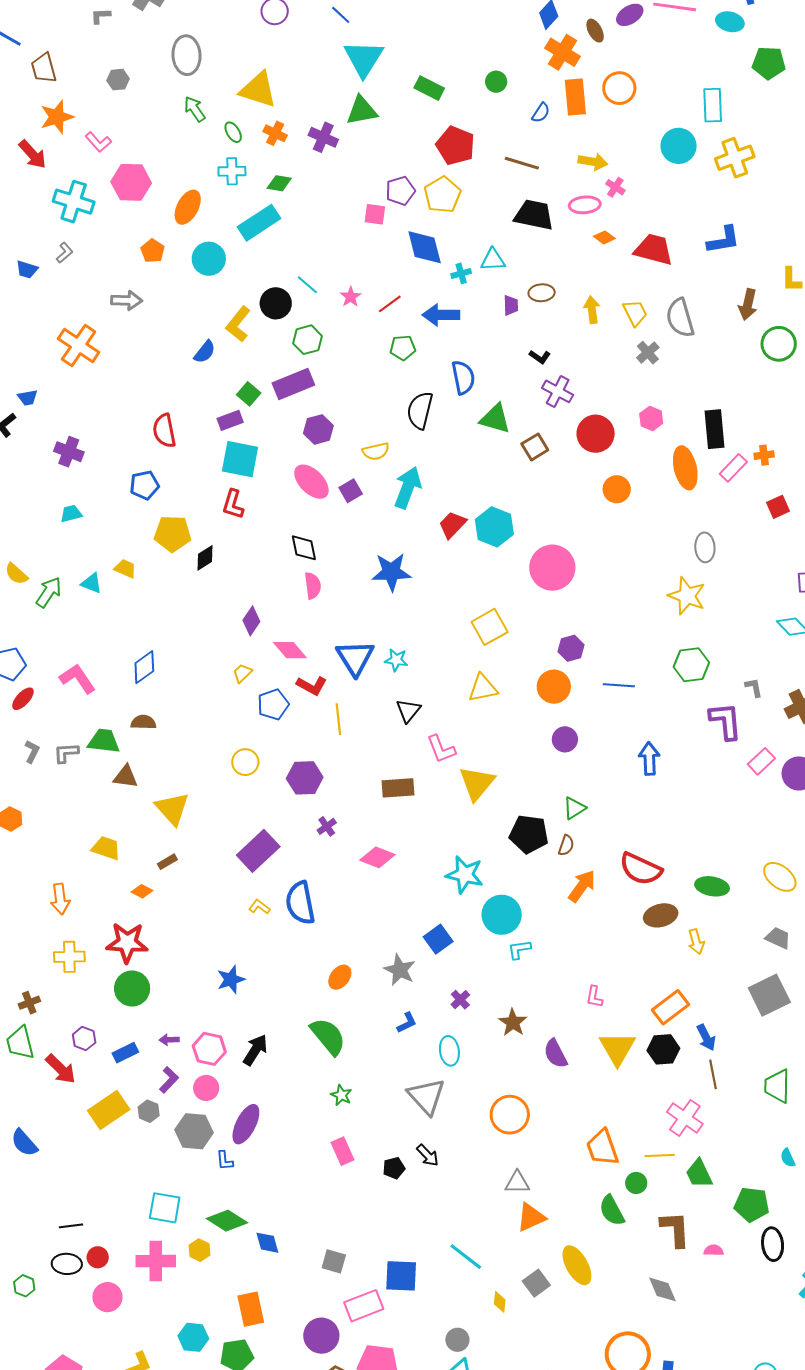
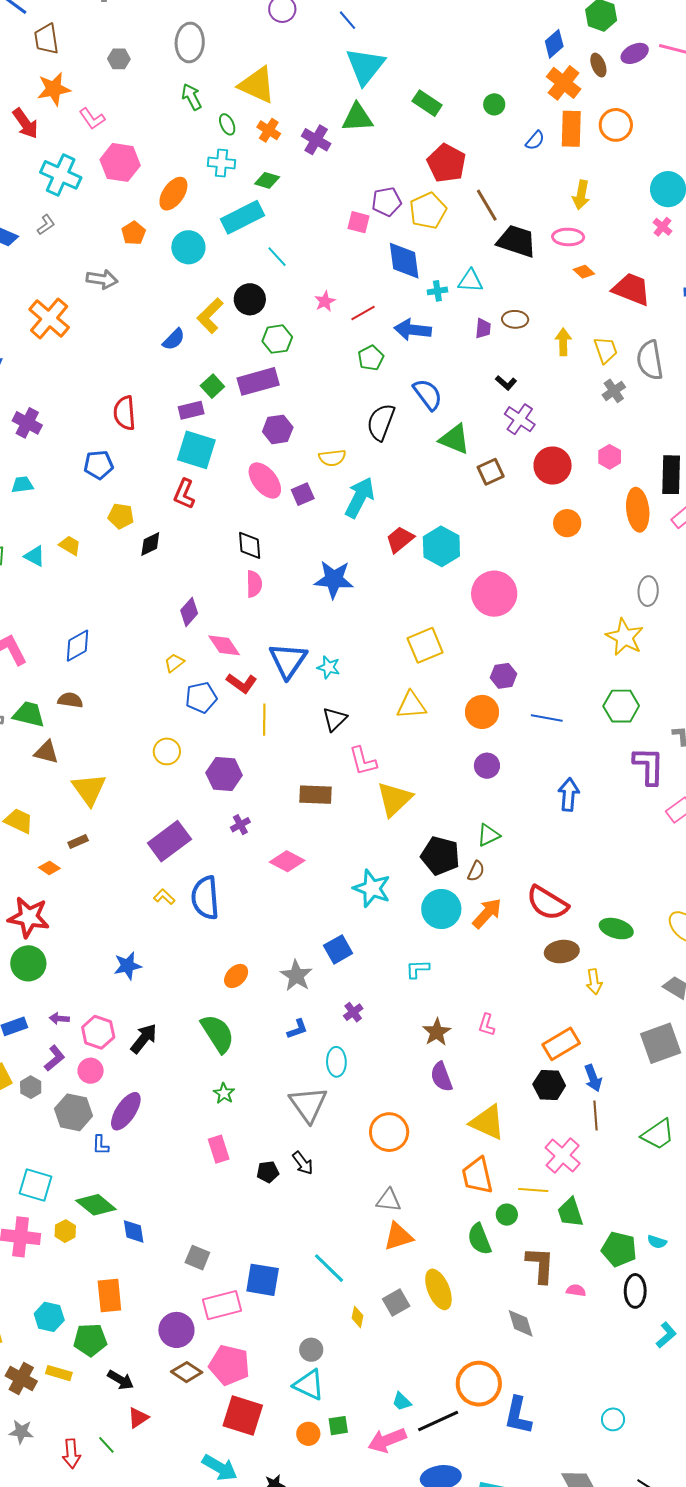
yellow arrow: (593, 162) -> (581, 195), turned 84
brown line: (522, 163) -> (487, 205), moved, turned 36
pink cross: (615, 187) -> (662, 227), moved
cyan line: (307, 285) -> (277, 257), moved
green pentagon: (403, 348) -> (371, 358), turned -30
blue semicircle: (463, 377) -> (428, 394), turned -32
yellow pentagon: (173, 534) -> (121, 516), size x0.7
cyan circle: (502, 915) -> (441, 909), moved
brown star: (513, 1023) -> (437, 1032), moved
yellow triangle: (617, 1048) -> (487, 1122), moved, turned -42
green trapezoid: (777, 1086) -> (658, 1134), turned -132
cyan semicircle: (788, 1158) -> (657, 1242), moved, turned -54

